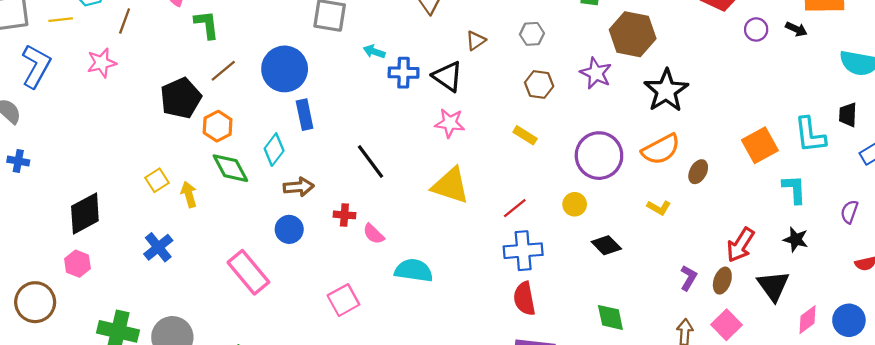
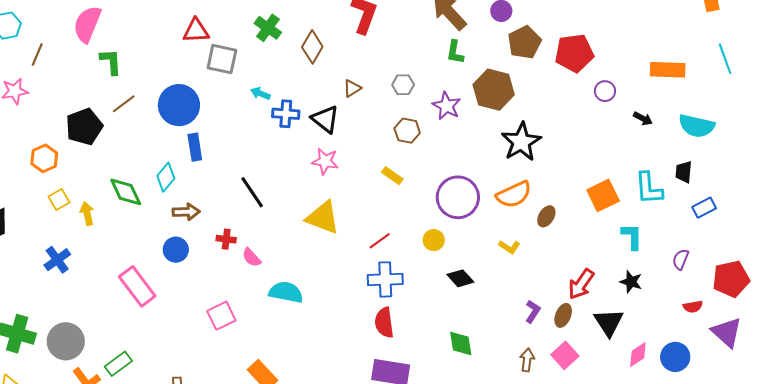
black arrow: (796, 29) -> (643, 119), moved
purple star: (596, 73) -> (447, 106), moved
orange hexagon: (218, 126) -> (44, 158), moved

